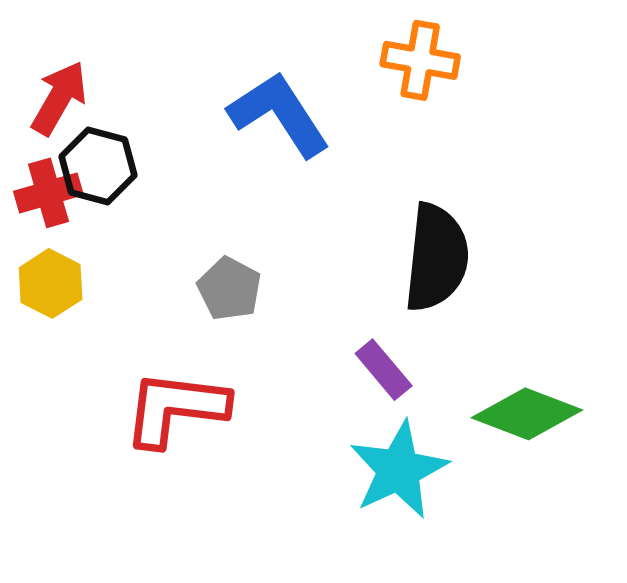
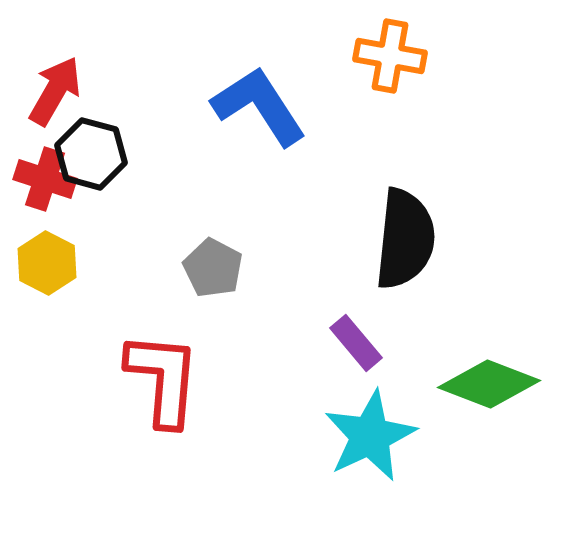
red cross: (48, 193) -> (45, 179), turned 34
red L-shape: (176, 408) -> (163, 379), turned 88

